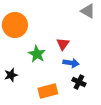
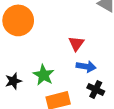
green star: (37, 54) -> (44, 75), moved

